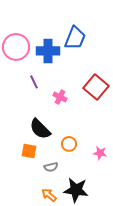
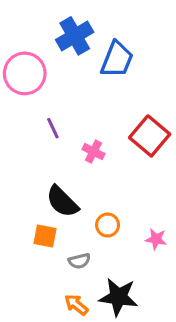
blue cross: (48, 51) -> (75, 36), moved, turned -30

